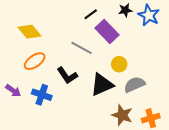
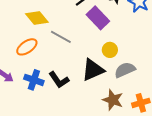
yellow diamond: (30, 32) -> (37, 18), moved
gray line: (81, 48) -> (61, 37), moved
black L-shape: (67, 75) -> (59, 80), moved

